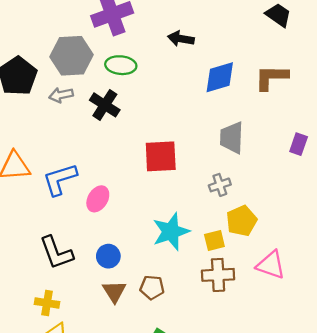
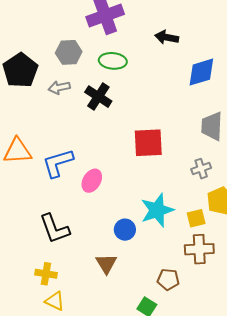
gray hexagon: (72, 56) -> (69, 52), size x0.7
blue circle: (108, 256) -> (125, 230), moved
brown pentagon: (152, 287) -> (168, 279), moved

